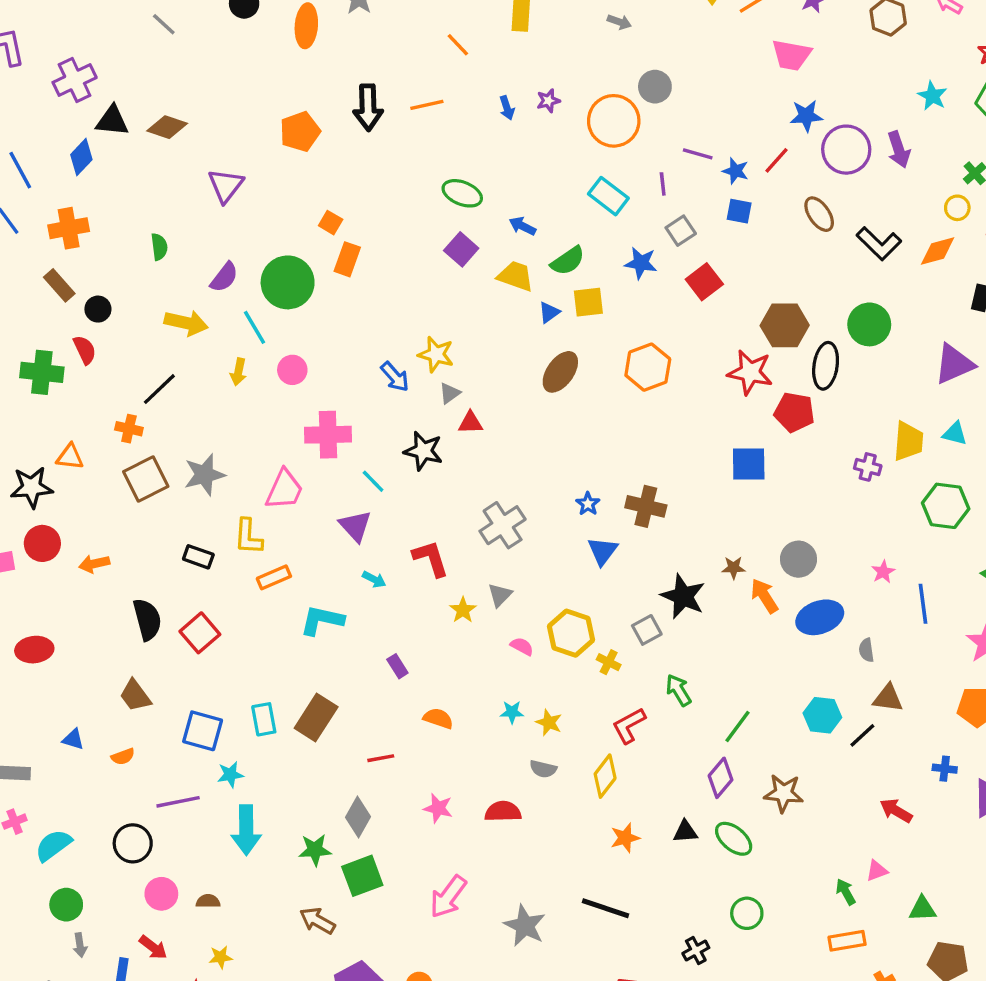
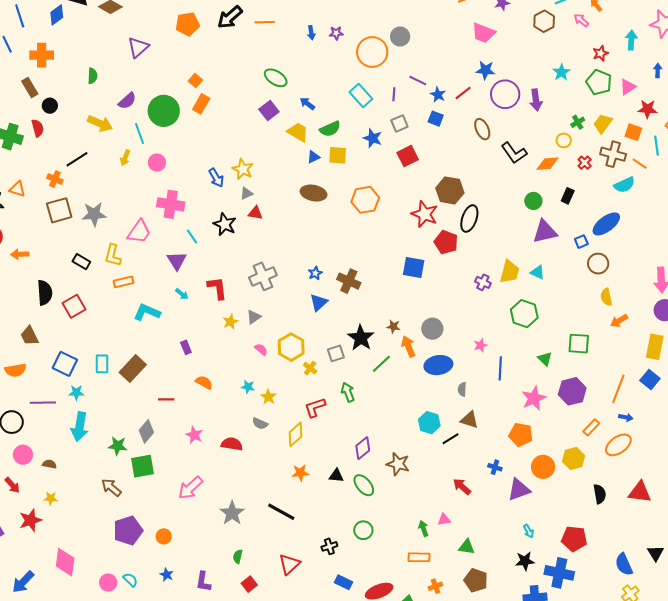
black arrow: (368, 107) -> (230, 17), turned 40
green circle: (869, 324) -> (533, 201), moved, size x0.7
brown ellipse: (560, 372) -> (314, 193), turned 55
green line: (737, 726) -> (381, 364), moved
orange semicircle: (123, 757) -> (15, 370), size x1.5

